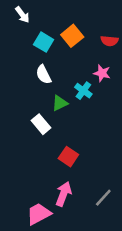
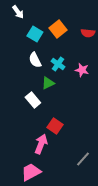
pink star: (102, 73) -> (82, 70), moved
cyan cross: (83, 91) -> (58, 64), moved
pink arrow: (63, 194) -> (41, 144), moved

